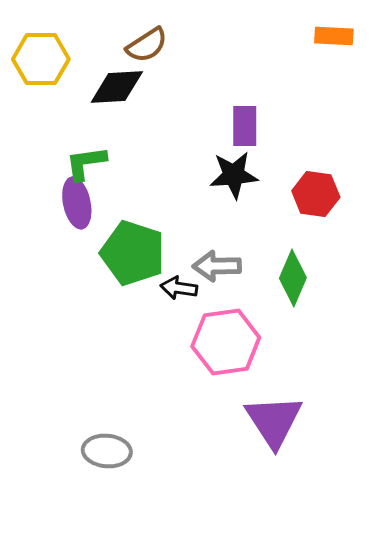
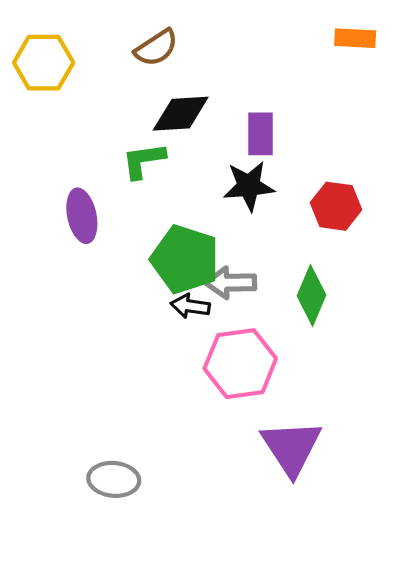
black diamond: (117, 87) -> (181, 114), moved
green L-shape: (86, 163) -> (144, 160), moved
green pentagon: (133, 253) -> (185, 259), moved

